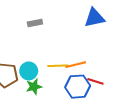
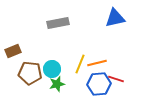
gray rectangle: (35, 23) -> (58, 23), size x1.5
yellow line: (58, 66) -> (80, 64), turned -66

